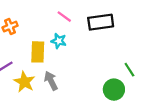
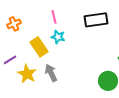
pink line: (64, 17) -> (54, 17), moved, turned 40
yellow rectangle: (38, 52) -> (39, 47), turned -36

